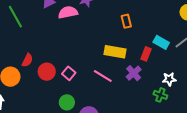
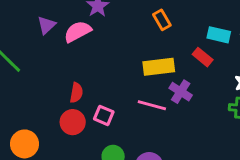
red rectangle: (146, 54) -> (203, 57), turned -56
red semicircle: (27, 60) -> (76, 93), moved
purple cross: (134, 73) -> (181, 92), moved

